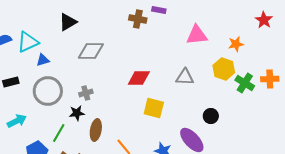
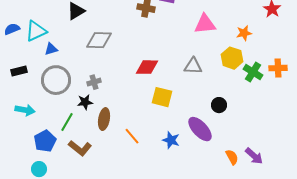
cyan arrow: (17, 121) -> (25, 110), turned 36

